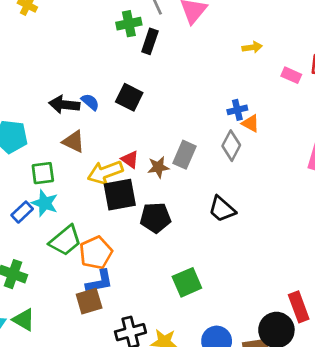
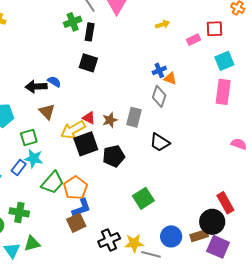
pink rectangle: (291, 75) -> (193, 40), turned -40
black square: (129, 97) -> (88, 63), moved
brown triangle: (74, 142) -> (47, 112), turned 30
gray rectangle: (184, 155) -> (134, 117), moved
green triangle: (24, 320) -> (32, 244), turned -36

